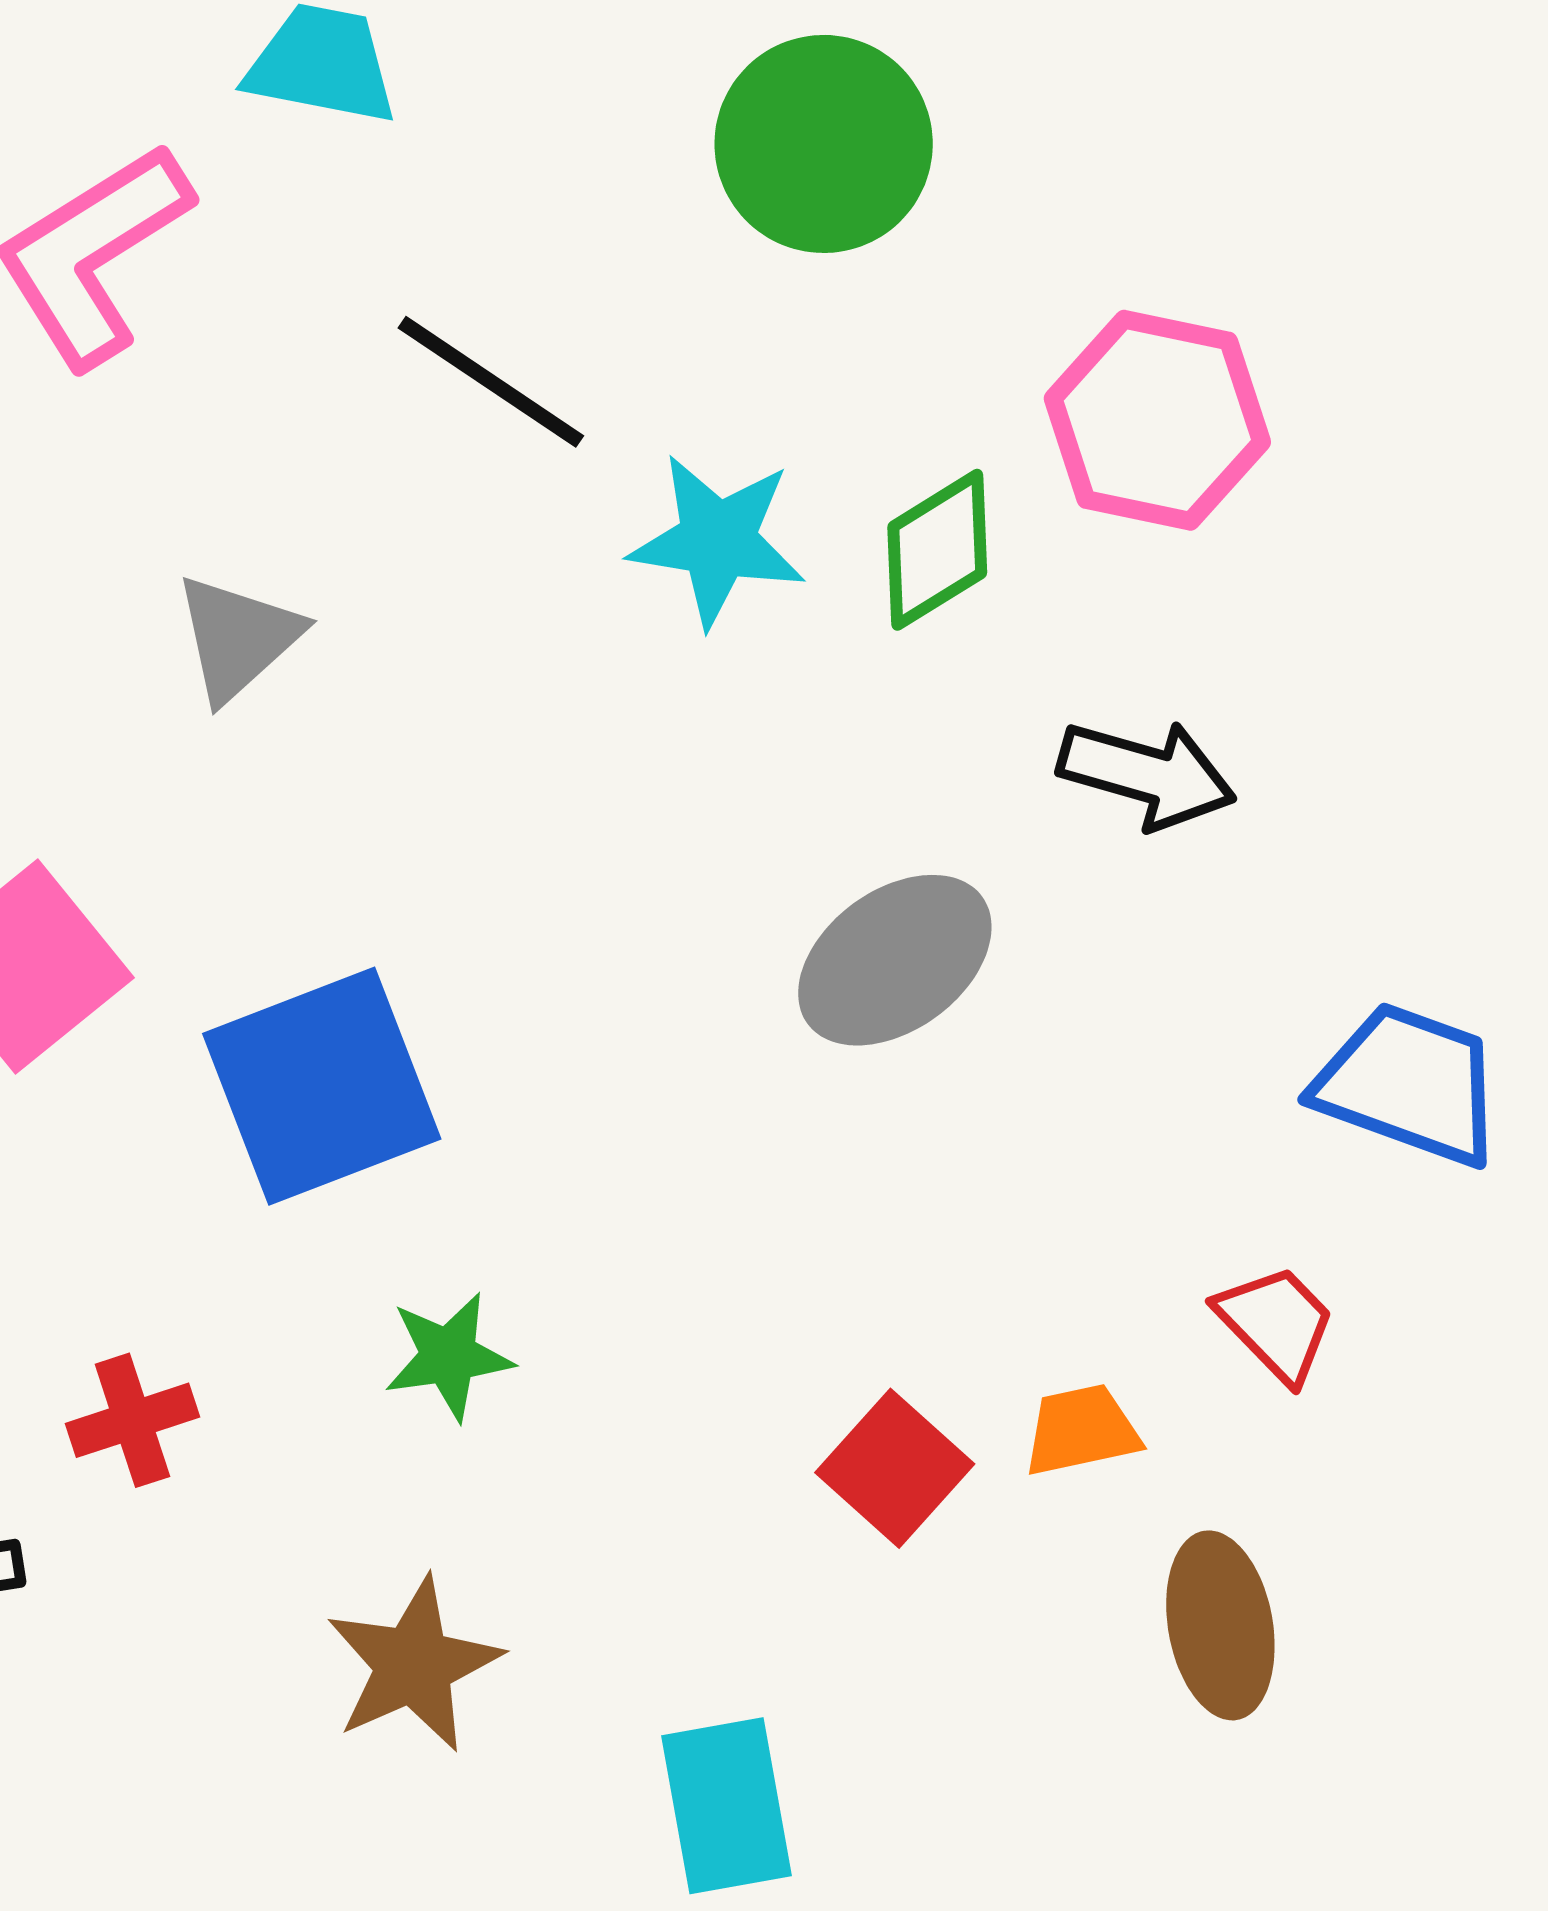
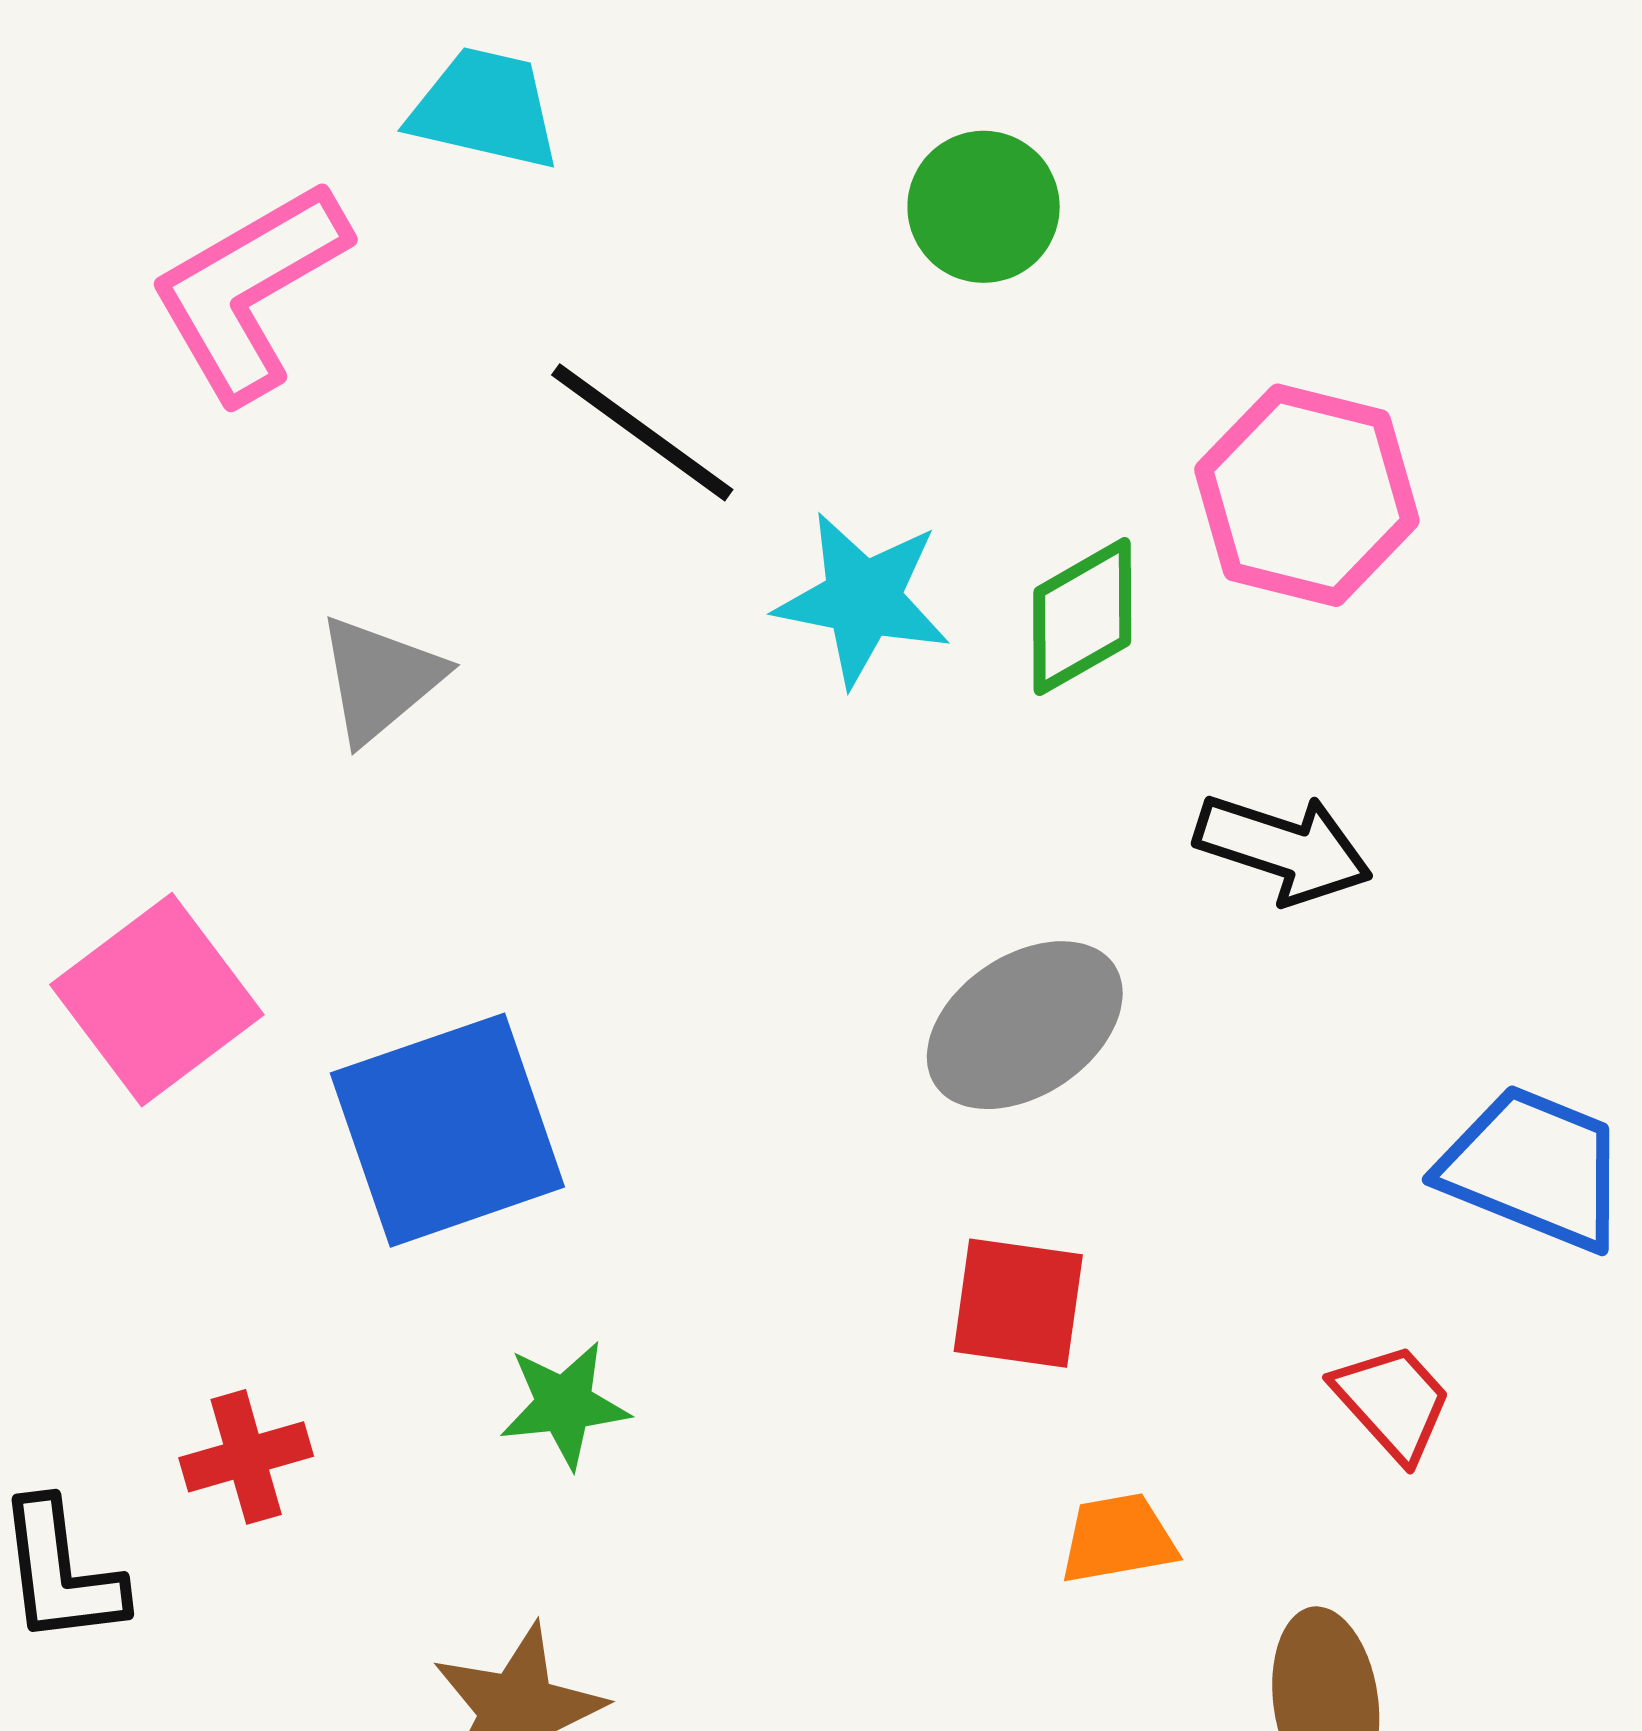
green circle: (824, 144) -> (984, 207), size x0.7
orange trapezoid: (1081, 1430) -> (1118, 1539), moved
red square: (895, 1468) -> (1018, 1303), moved, turned -36

